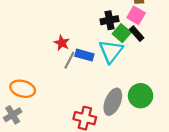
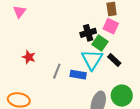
black rectangle: (137, 34) -> (114, 60), moved
red star: (62, 43) -> (29, 57), moved
blue rectangle: (84, 55) -> (78, 75), moved

